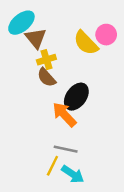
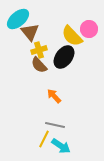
black ellipse: (76, 97) -> (64, 57), moved
orange arrow: (64, 114) -> (54, 96), size x0.7

